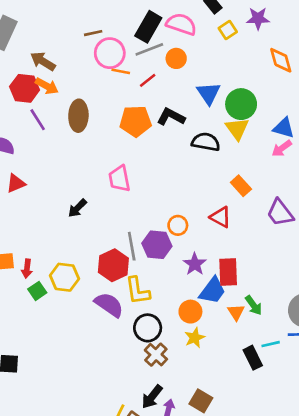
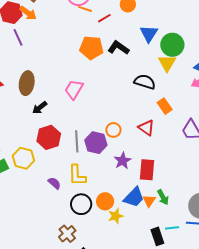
brown ellipse: (78, 116) -> (27, 83), moved
black semicircle: (206, 142) -> (145, 82), moved
pink trapezoid: (119, 179) -> (74, 89), turned 35
red hexagon: (113, 265) -> (49, 137), moved
blue trapezoid: (212, 291) -> (134, 197), moved
purple semicircle: (109, 305) -> (54, 183), size x0.6
orange circle: (190, 312) -> (105, 201), moved
brown cross: (156, 355) -> (67, 234), moved

